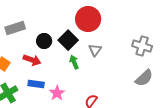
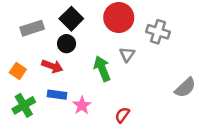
black square: (68, 40) -> (71, 19), moved
gray cross: (142, 46) -> (158, 32), moved
green arrow: (74, 62) -> (102, 69), size x1.5

